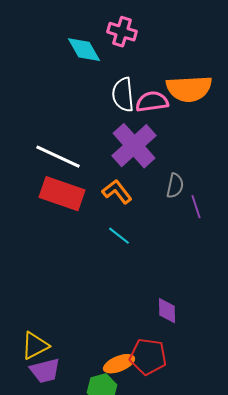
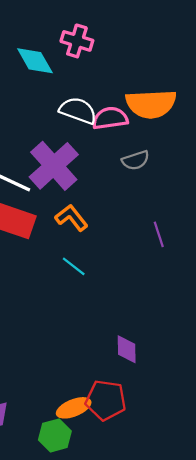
white semicircle: (123, 95) -> (78, 111), turned 116
purple cross: (134, 146) -> (54, 166), moved
gray semicircle: (175, 186) -> (136, 160), moved, turned 60

